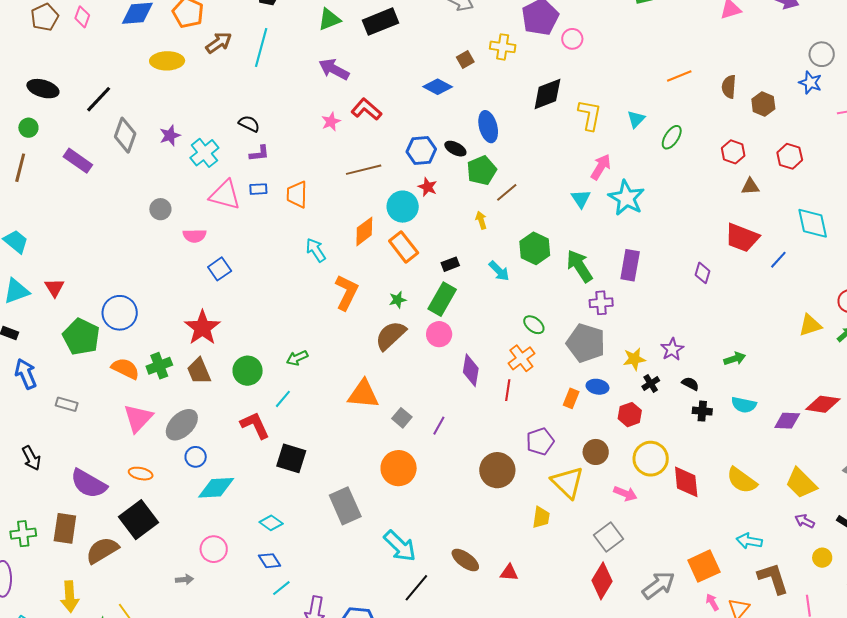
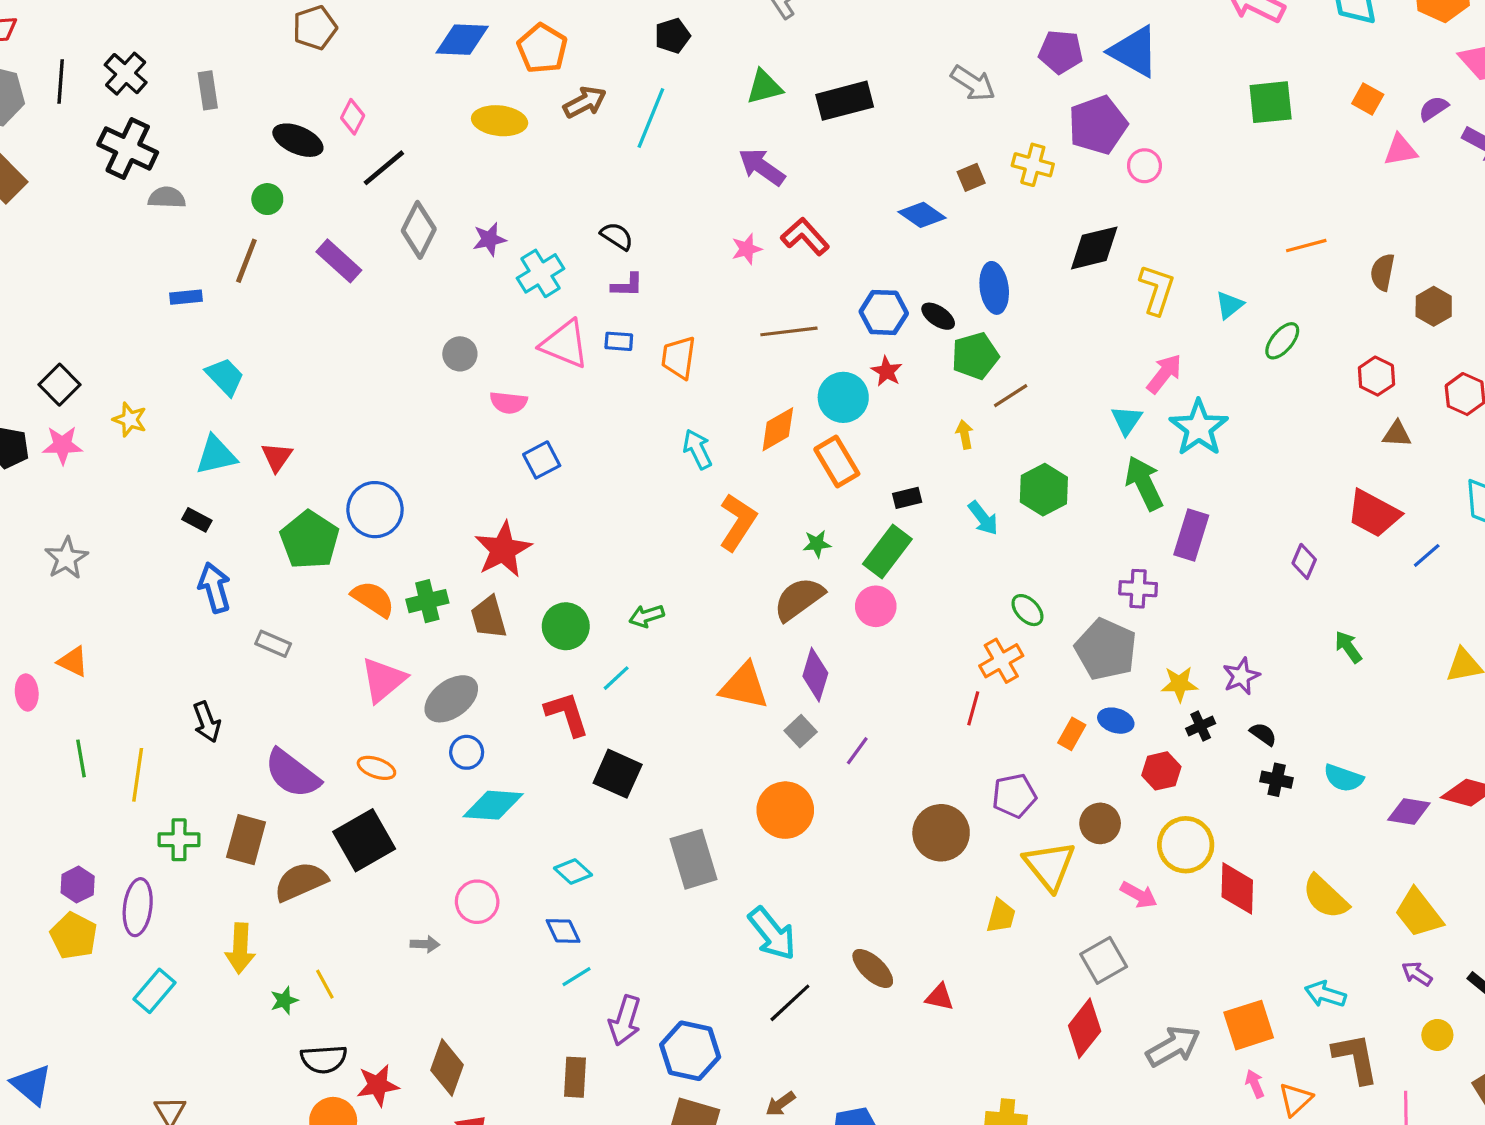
pink diamond: (82, 17) -> (353, 117), moved
green arrow: (579, 266) -> (1144, 483), moved
green arrow: (735, 359) -> (1348, 647), moved, turned -115
purple diamond: (471, 370) -> (815, 675), moved

